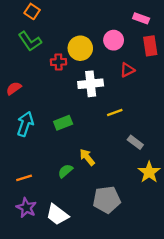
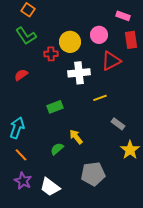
red triangle: (127, 70) -> (111, 61), size x1.5
red semicircle: (14, 88) -> (21, 75), moved
cyan arrow: (25, 124) -> (17, 128), moved
orange line: (24, 178) -> (21, 155), turned 64

